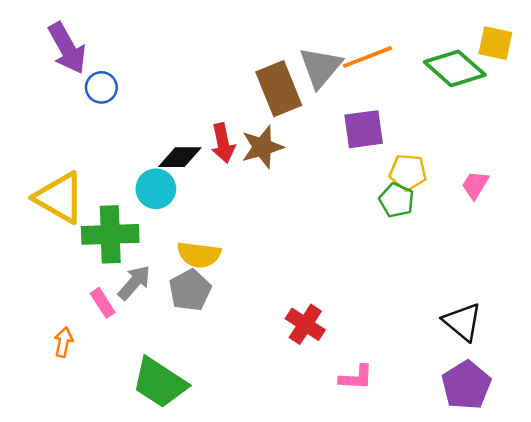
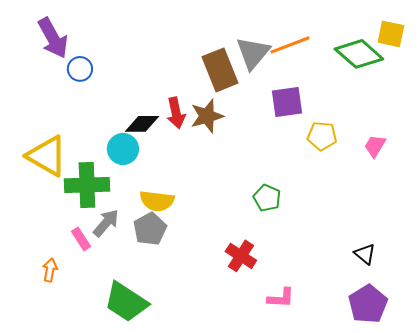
green pentagon: (397, 200) -> (267, 198), moved
black triangle: (462, 322) -> (365, 254), size x0.7

